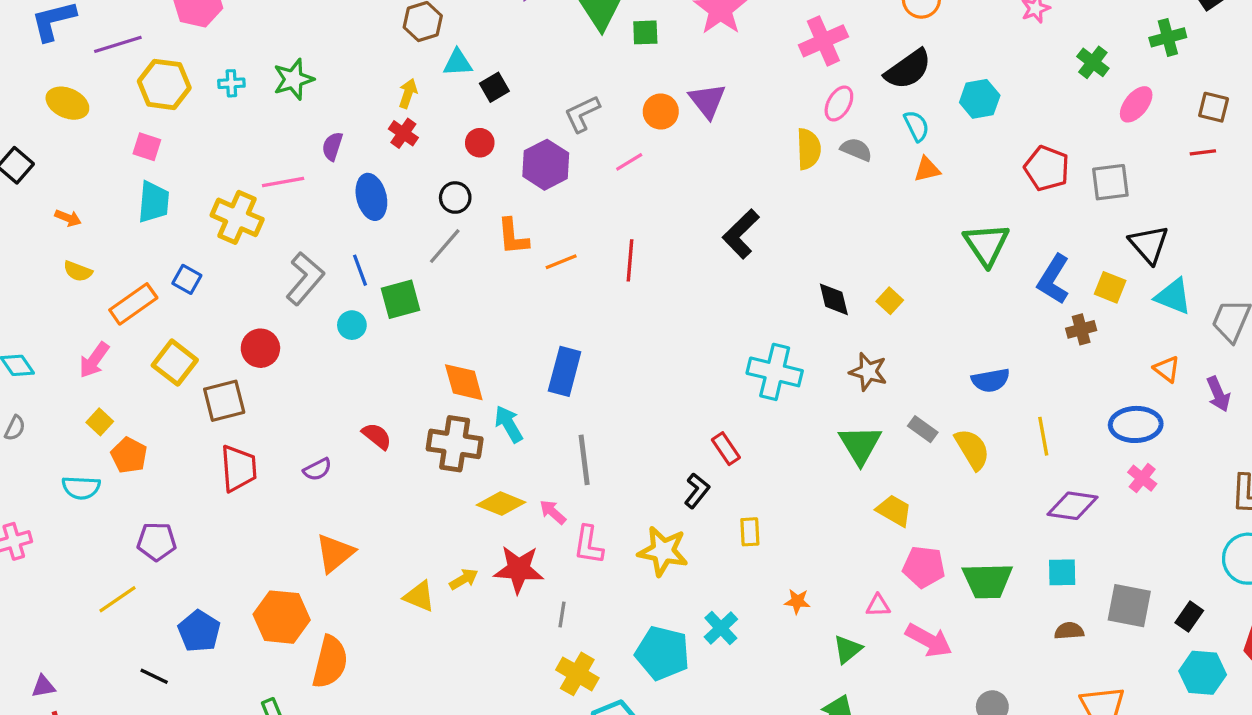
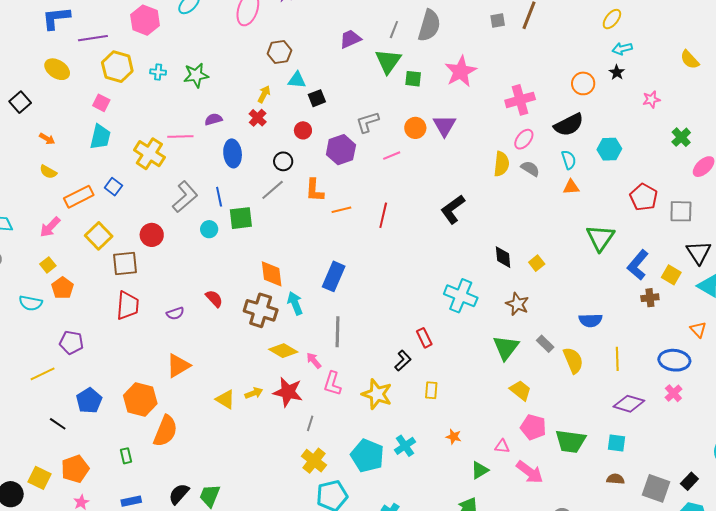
purple semicircle: (332, 146) -> (213, 119), turned 48
gray square: (1129, 606) -> (656, 488), moved

